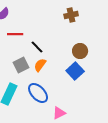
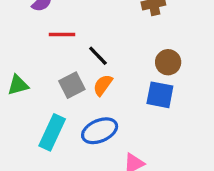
blue square: (75, 71) -> (160, 95), turned -36
blue ellipse: (38, 93) -> (100, 131), turned -70

